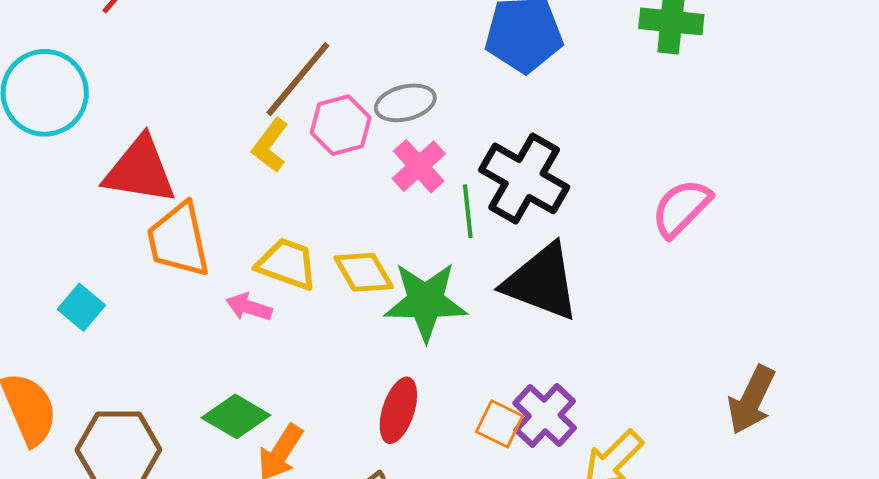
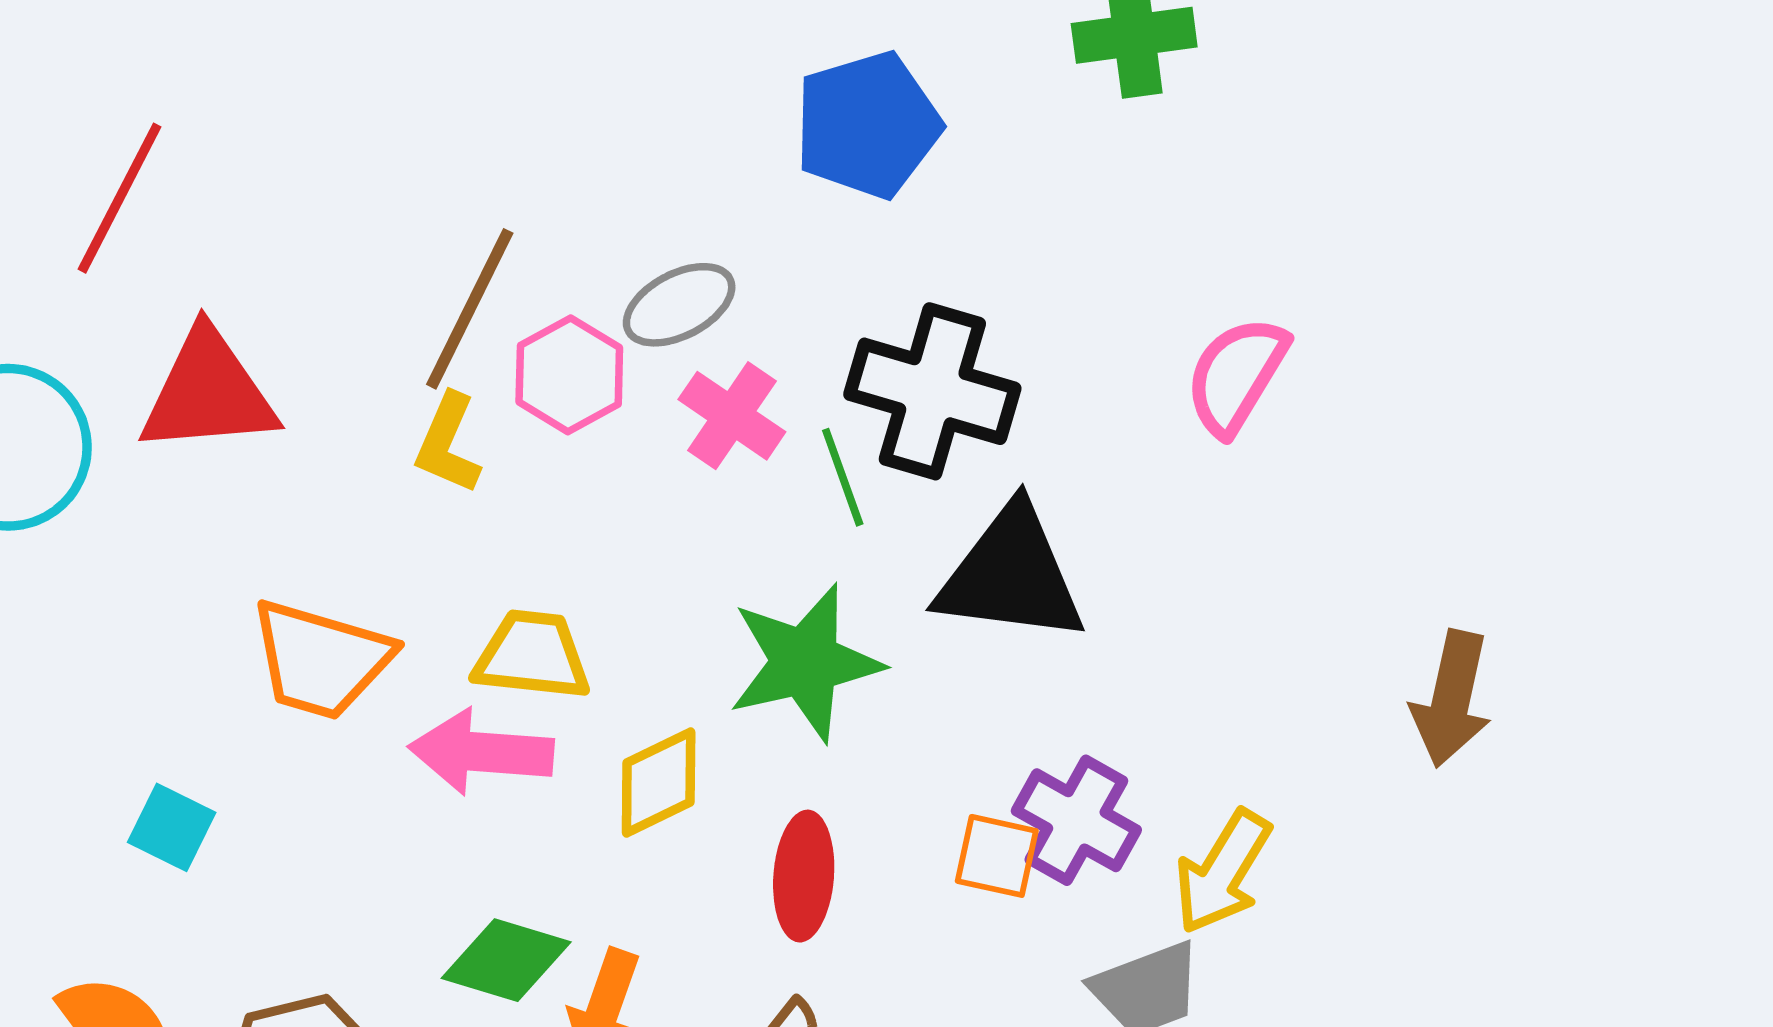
red triangle: (140, 170) -> (208, 392), moved
orange trapezoid: (178, 240) -> (321, 660), turned -48
yellow diamond: (364, 272) -> (659, 783), moved, turned -72
pink arrow: (249, 307) -> (481, 752), size x1.6

